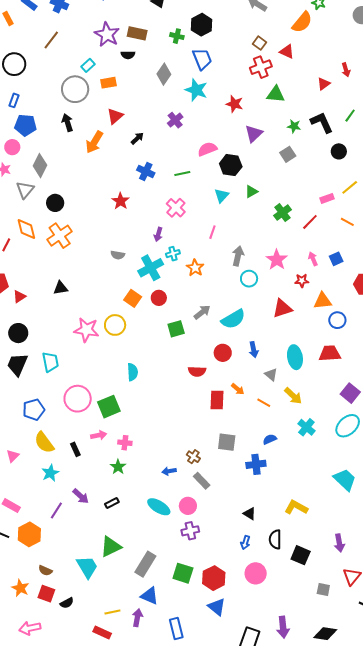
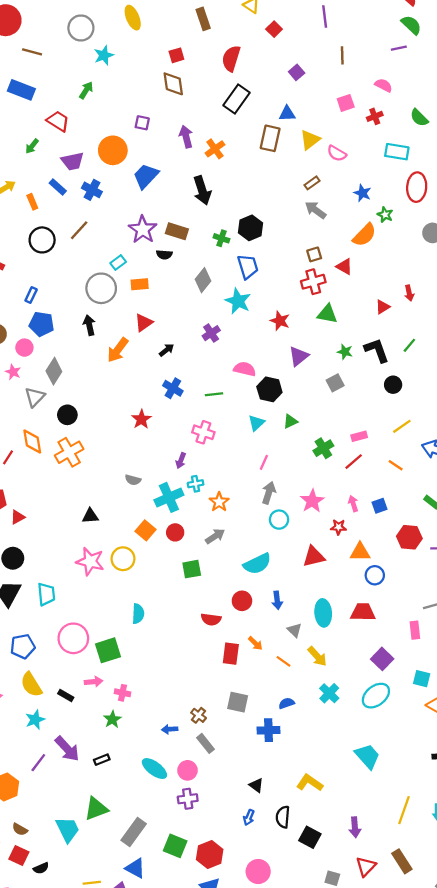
brown square: (260, 43) -> (314, 254), turned 32
black circle: (14, 64) -> (42, 240), moved
pink semicircle: (207, 149) -> (245, 369), turned 30
pink rectangle: (327, 198) -> (359, 436), moved
pink cross: (176, 208) -> (203, 432), turned -30
pink line: (212, 232) -> (264, 462), moved
black triangle: (61, 288) -> (90, 516), moved
gray arrow: (202, 312) -> (215, 536), moved
black rectangle: (75, 449) -> (66, 695), turned -40
purple arrow: (81, 496) -> (67, 749), size x1.4
pink circle: (256, 573) -> (258, 872), moved

